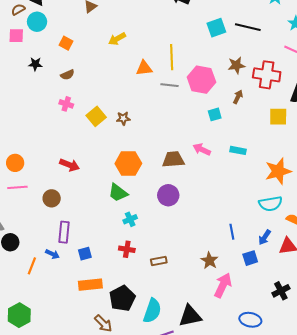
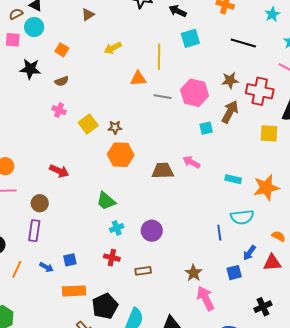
cyan square: (216, 28) -> (190, 38), moved
yellow line: (172, 57) -> (159, 57), moved
black star: (35, 64) -> (30, 69), size x1.5
brown arrow: (238, 97) -> (230, 112), size x1.6
cyan rectangle: (238, 150) -> (233, 179), moved
orange hexagon: (128, 163) -> (121, 155), moved
purple circle: (168, 195) -> (152, 231), moved
cyan semicircle: (270, 204) -> (242, 217), moved
purple rectangle: (64, 232) -> (34, 231), moved
blue line: (232, 232) -> (219, 233), moved
blue arrow: (52, 254) -> (46, 267), moved
pink arrow: (223, 285) -> (206, 298), turned -55

